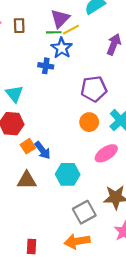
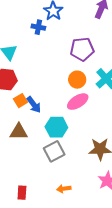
pink ellipse: (106, 153) -> (78, 102), moved
gray square: (84, 212) -> (54, 151), moved
orange arrow: (77, 241) -> (64, 189), size x0.6

